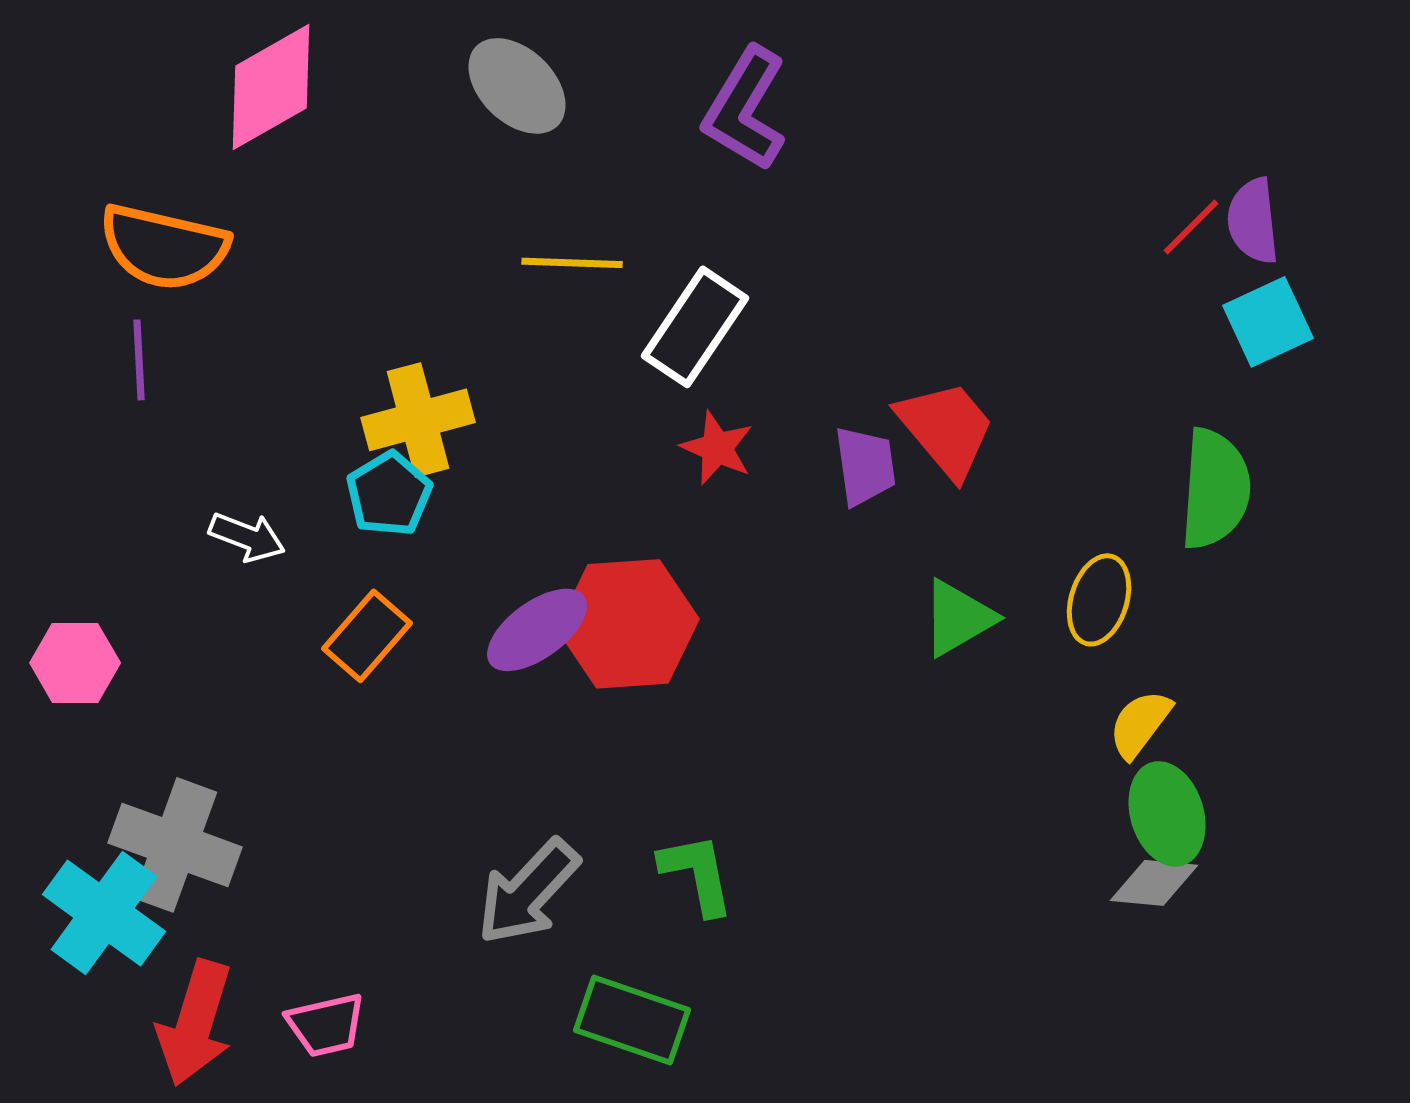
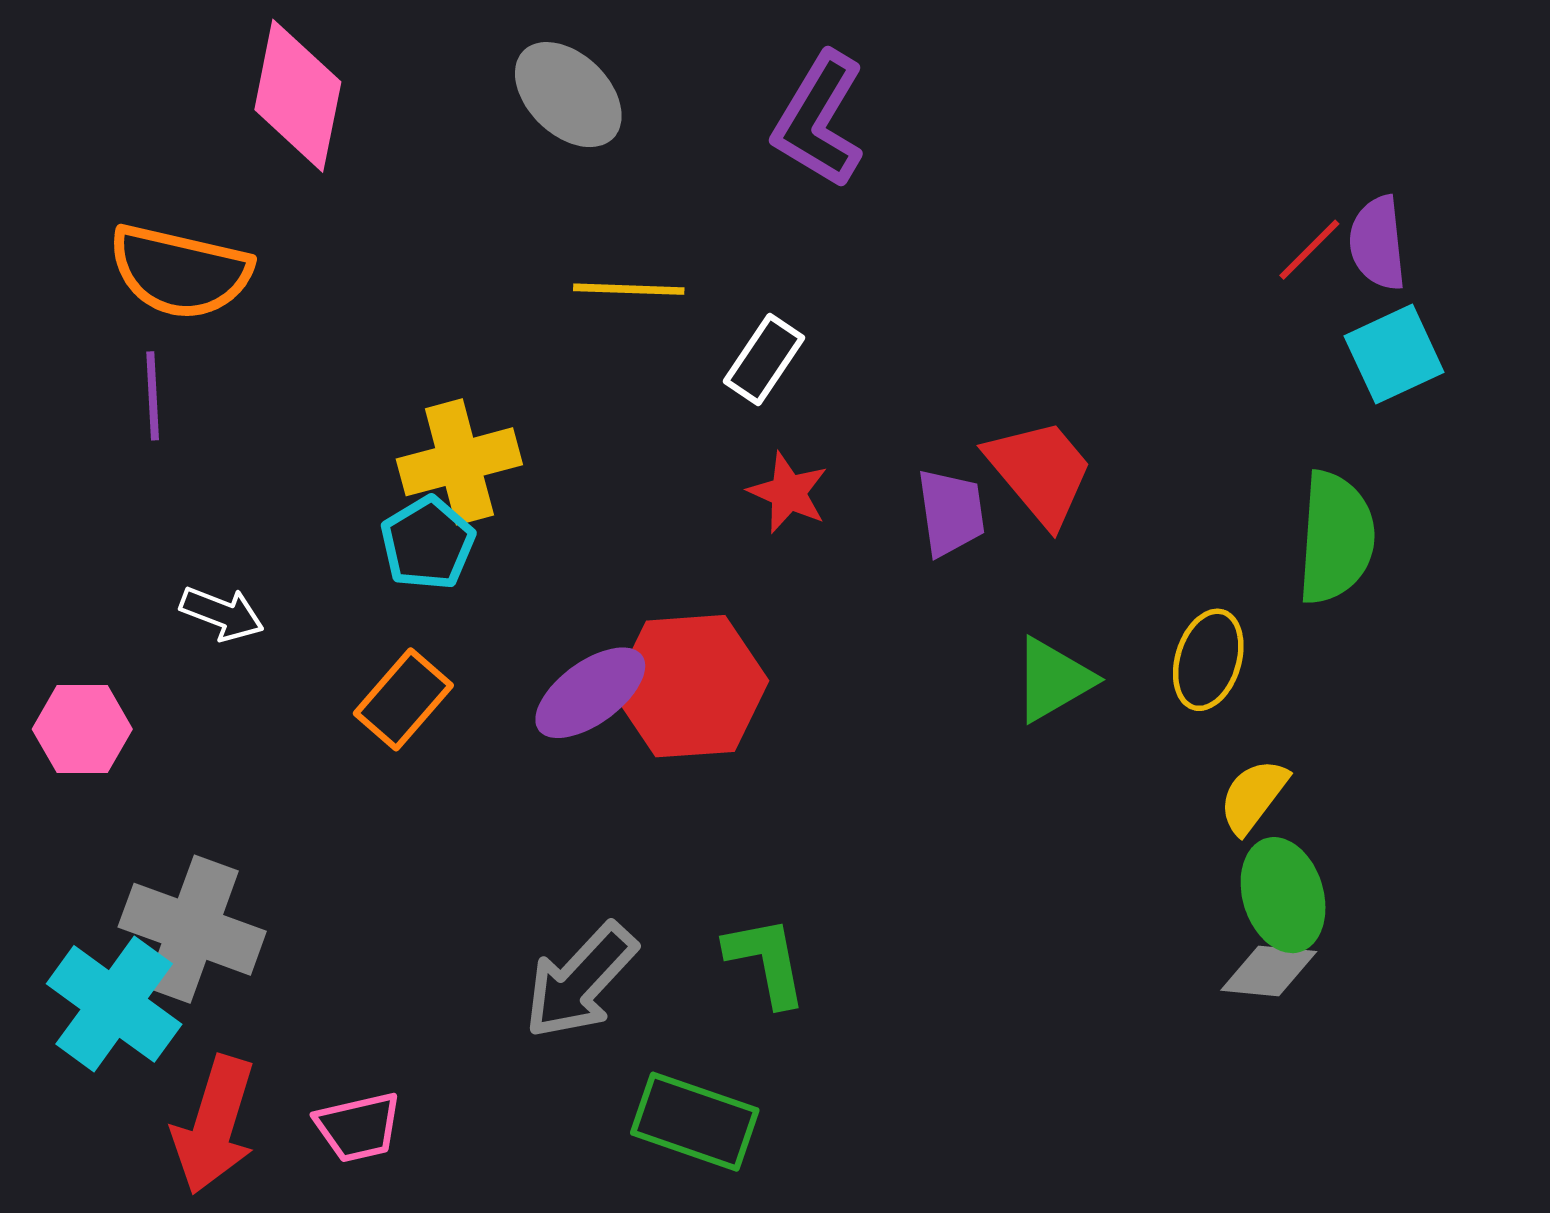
pink diamond: (271, 87) -> (298, 96), turned -49
white rectangle: (695, 327) -> (764, 360), size x0.7
white arrow: (247, 537) -> (222, 614), moved

